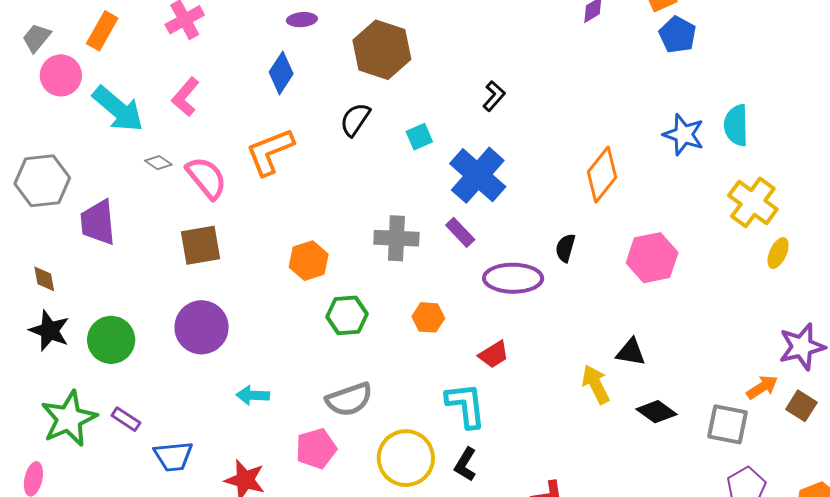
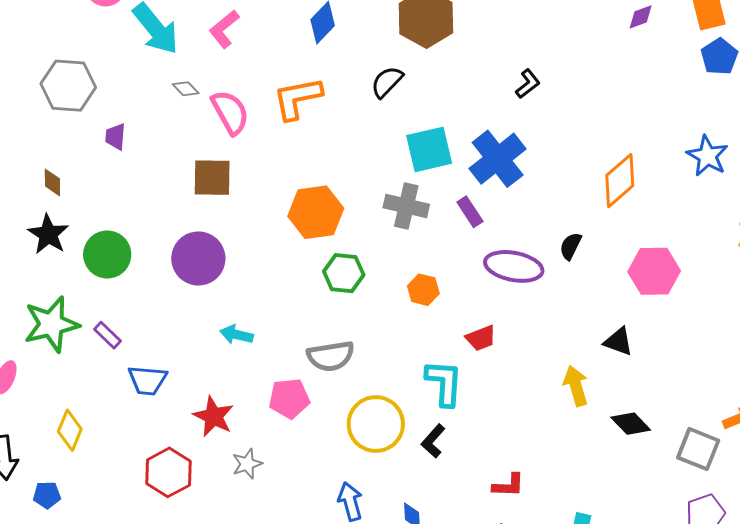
cyan square: (419, 137) -> (429, 149), moved, size x1.8
purple trapezoid: (98, 222) -> (115, 137), size x0.6
orange hexagon: (309, 261) -> (316, 212), size x1.4
black triangle: (631, 352) -> (618, 342), moved

